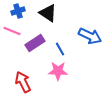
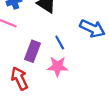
purple rectangle: (35, 43) -> (32, 51), moved, turned -36

